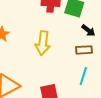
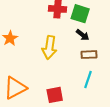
black arrow: (88, 30) -> (83, 35), moved

